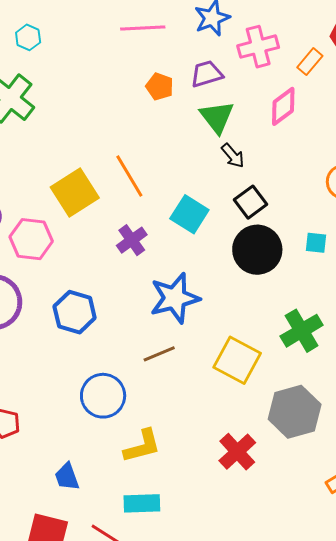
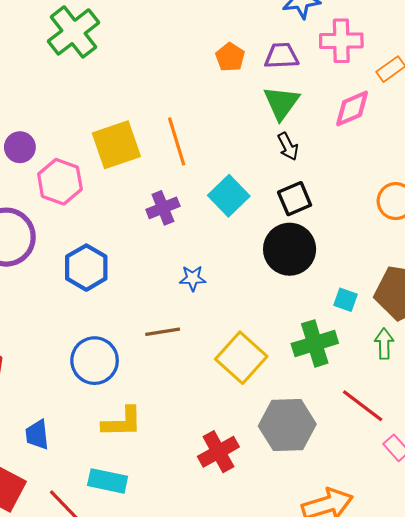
cyan square: (316, 243) -> (345, 300), moved
blue star: (175, 298) -> (193, 278), size x0.5

